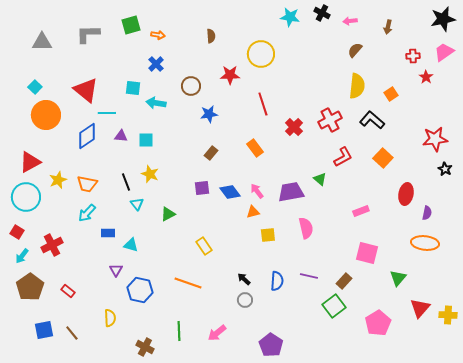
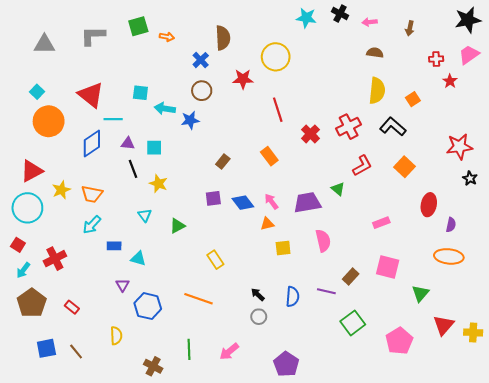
brown semicircle: (211, 36) -> (223, 38), size x1.6
brown semicircle: (355, 50) -> (375, 53), turned 56
blue cross: (156, 64) -> (201, 60), moved
blue star: (209, 114) -> (190, 120), moved
black line: (126, 182) -> (133, 169), moved
brown rectangle: (344, 281) -> (351, 277), moved

